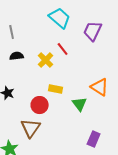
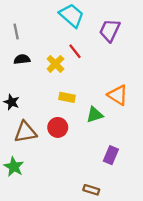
green triangle: (80, 104) -> (95, 115), turned 49
red circle: (40, 105) -> (58, 127), moved
brown triangle: (31, 128) -> (25, 132), moved, turned 45

